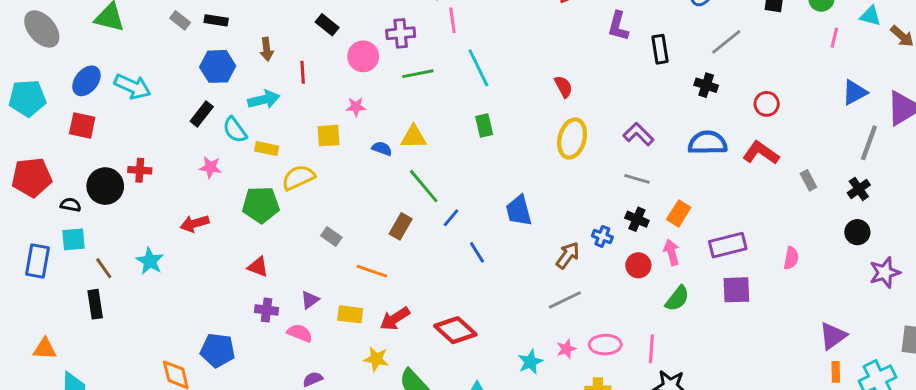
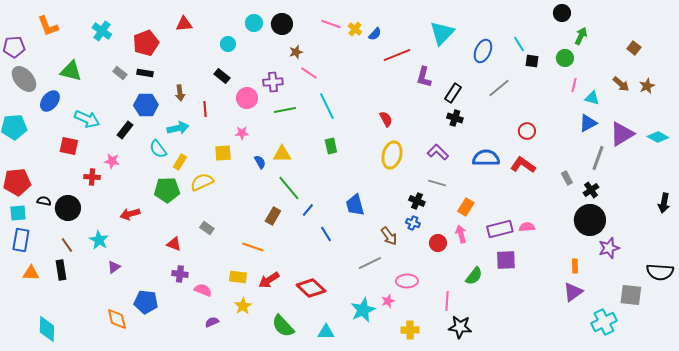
cyan triangle: (870, 16) -> (592, 98), moved
pink line: (452, 20) -> (309, 73), turned -48
black rectangle: (660, 49) -> (453, 93), turned 42
blue ellipse: (86, 81) -> (50, 101), moved
black cross: (706, 85) -> (455, 118), moved
black rectangle: (202, 114) -> (125, 130), moved
red square: (82, 126) -> (69, 146), moved
yellow rectangle: (267, 149) -> (180, 162), turned -70
blue semicircle: (382, 149) -> (260, 162), turned 40
pink star: (210, 167) -> (112, 161), moved
gray rectangle: (808, 180) -> (567, 178), moved
black circle: (105, 186) -> (68, 208), moved
green pentagon: (261, 205) -> (167, 190), moved
black cross: (637, 219) -> (417, 201), moved
black circle: (857, 232) -> (590, 220), size x1.8
gray rectangle: (331, 236) -> (207, 228), moved
cyan square: (73, 239) -> (18, 213), moved
brown arrow: (568, 255) -> (389, 236), turned 108
pink semicircle: (791, 258) -> (527, 227), moved, turned -105
green semicircle: (677, 298) -> (474, 276), moved
purple triangle: (310, 300) -> (114, 267), moved
gray line: (565, 300) -> (370, 263), moved
pink ellipse: (605, 345) -> (407, 281), moved
orange triangle: (45, 349) -> (31, 273), moved
yellow star: (376, 359) -> (243, 306), moved, turned 30
cyan star: (530, 362) -> (363, 310), size x1.4
orange rectangle: (836, 372) -> (575, 266), moved

